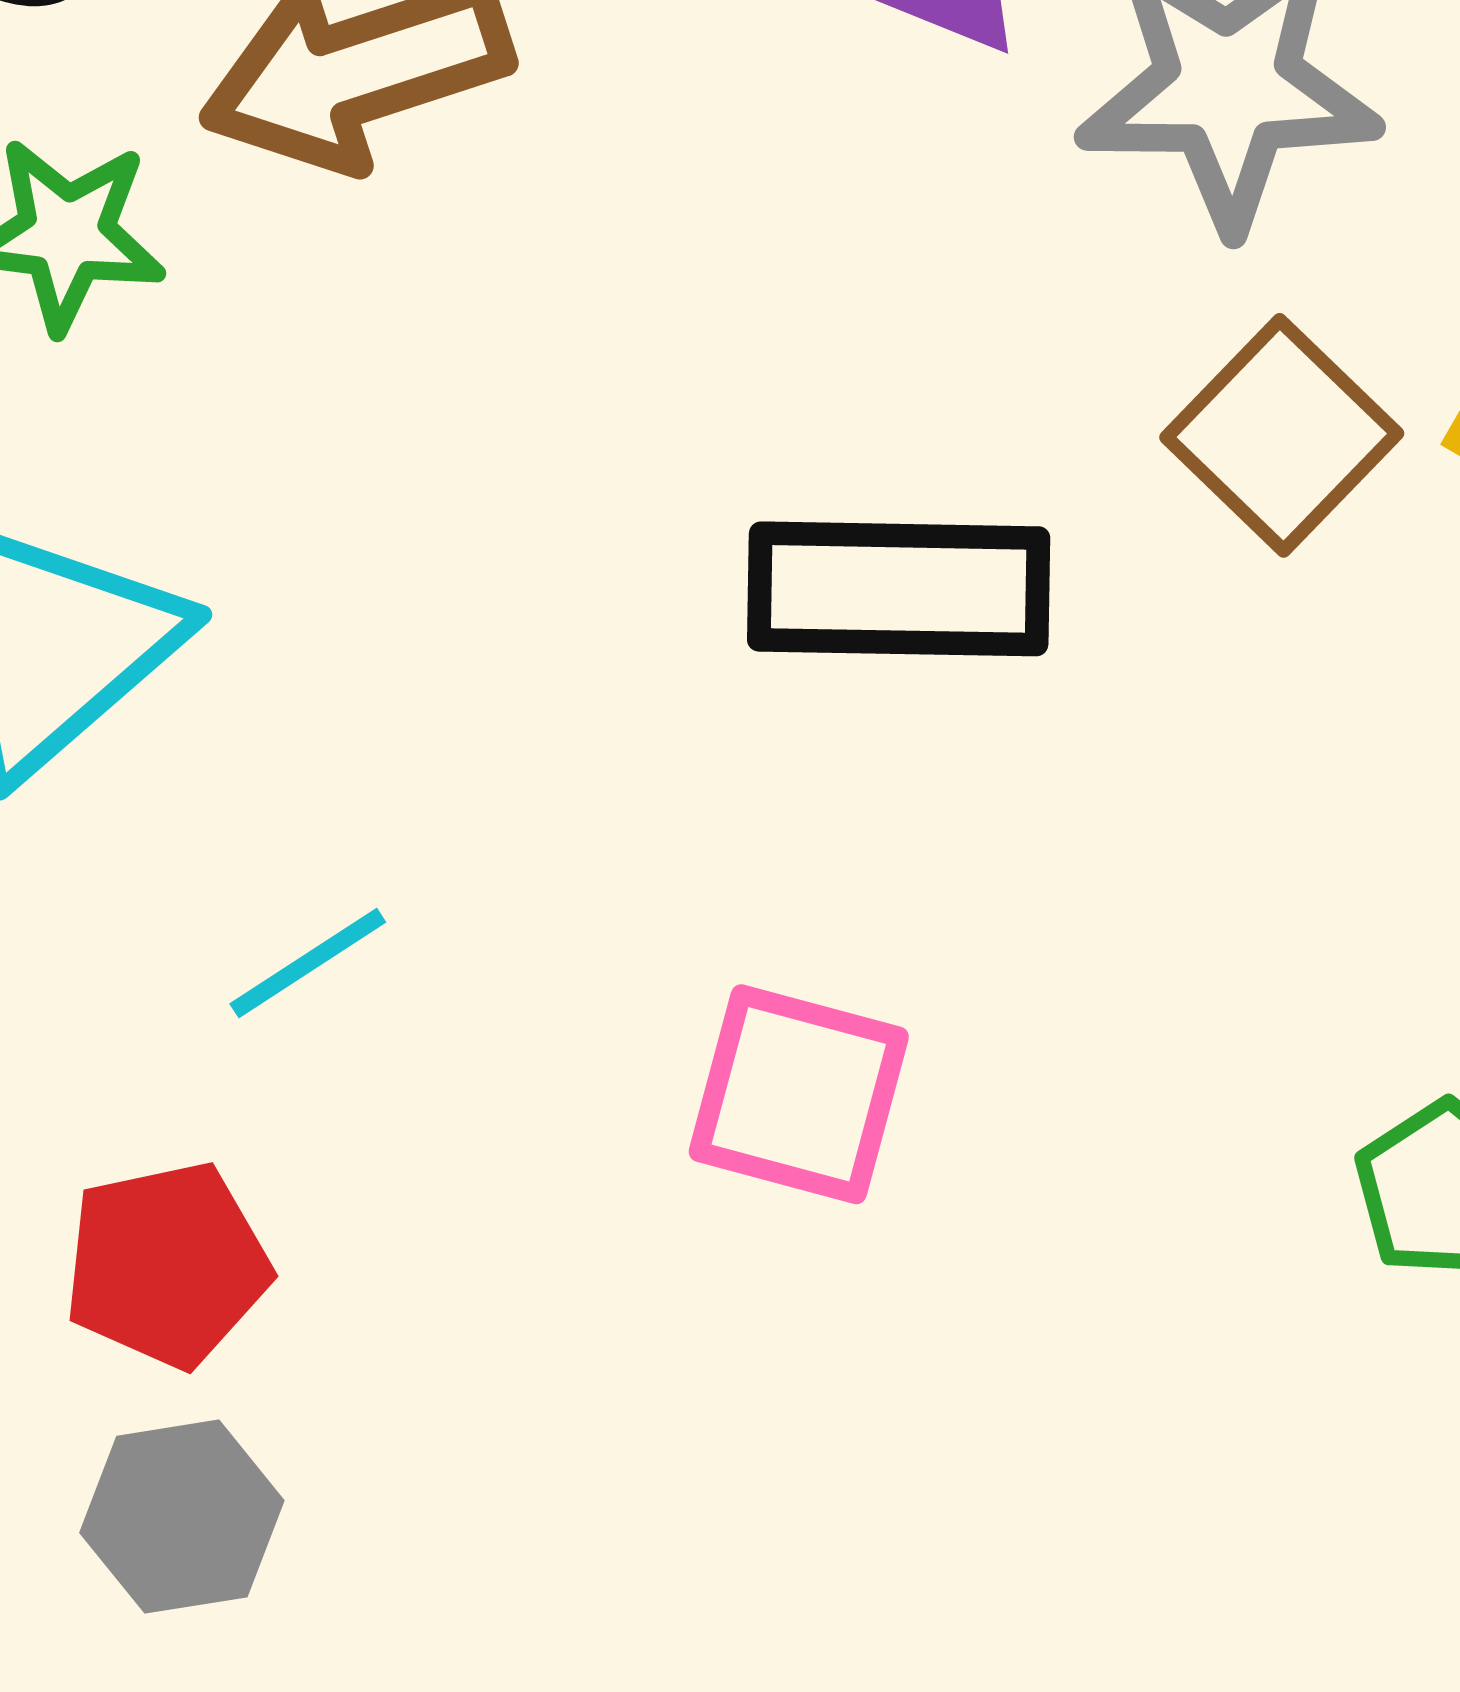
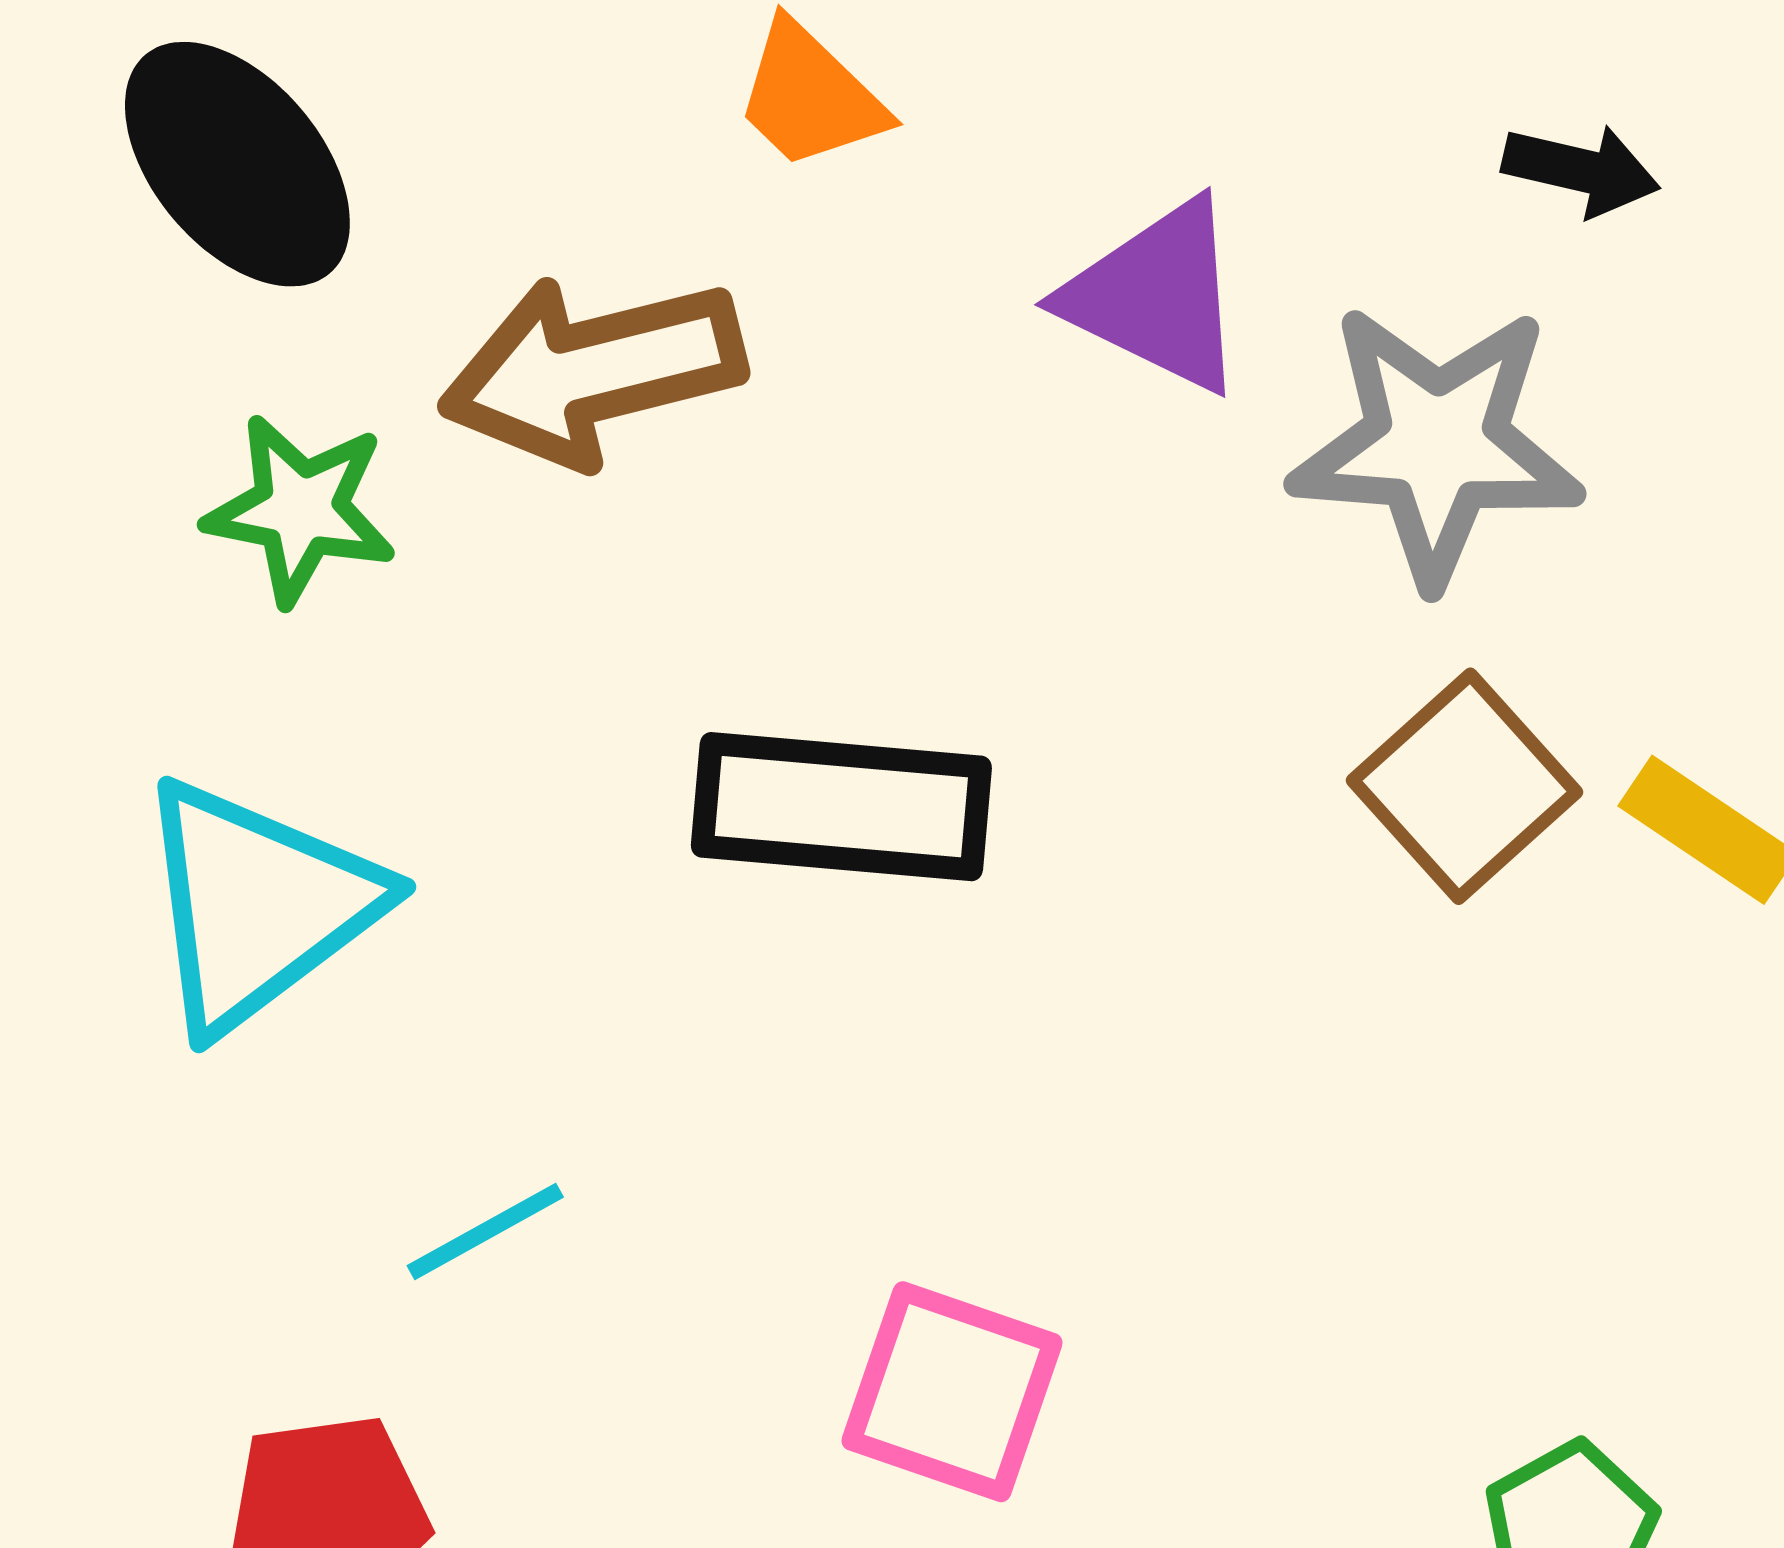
black rectangle: (899, 589) -> (841, 807), moved

